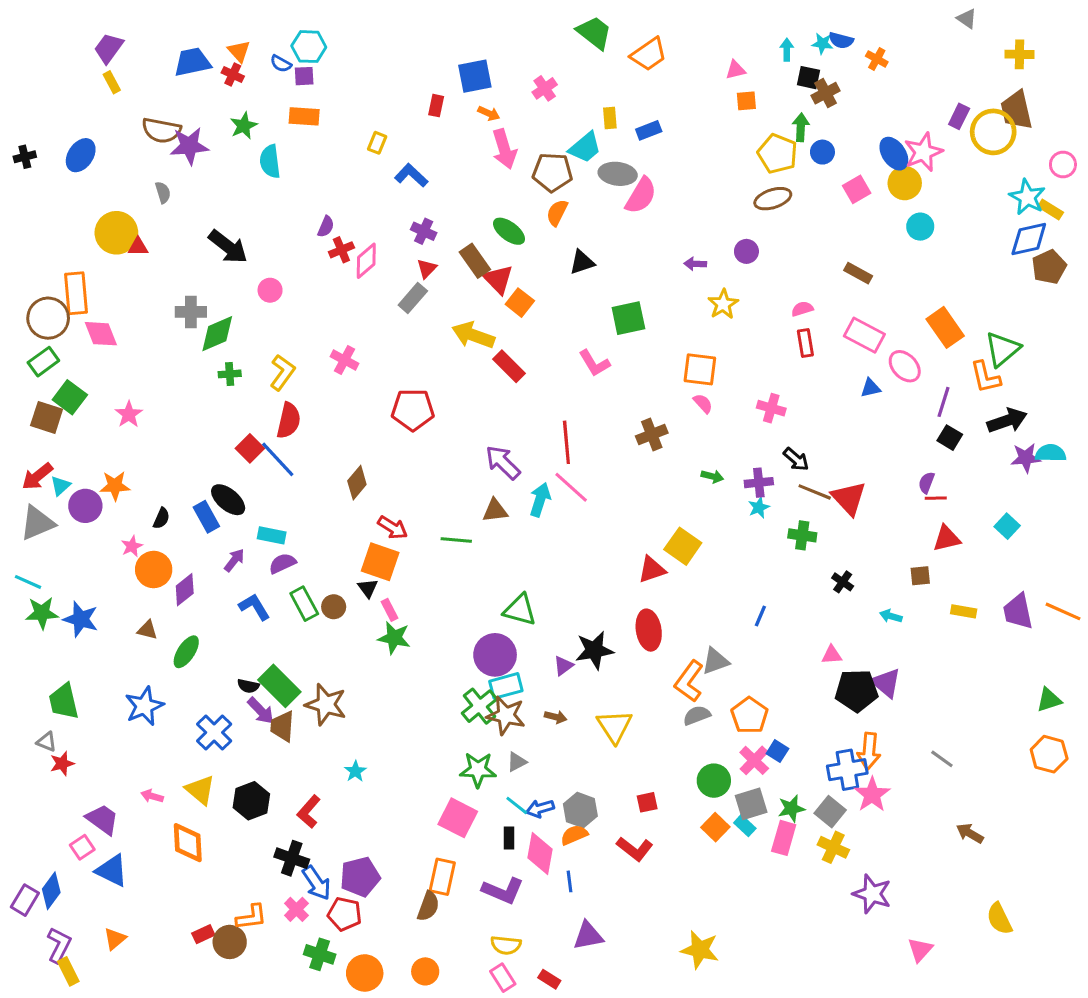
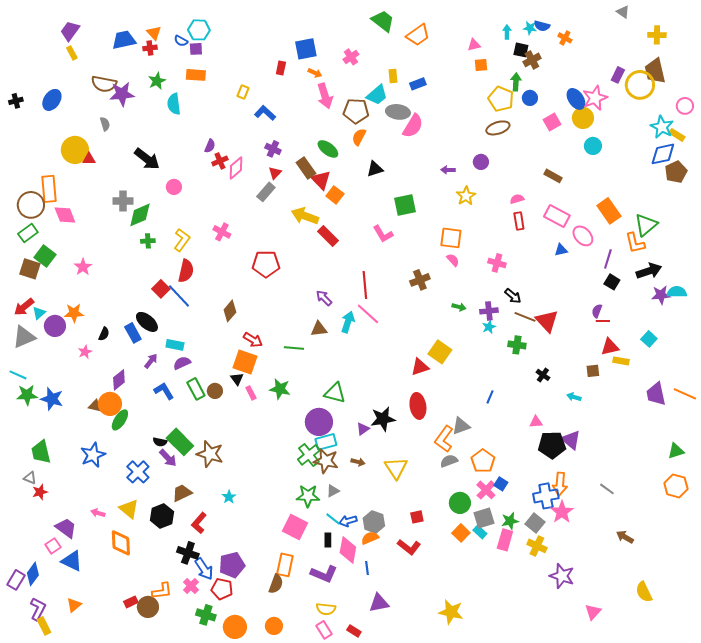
red cross: (233, 74) -> (150, 48), turned -32
purple arrow: (503, 462) -> (324, 298), size x0.7
orange circle: (154, 570) -> (110, 404), moved
yellow rectangle: (964, 611) -> (621, 361), moved
green star: (394, 638) -> (280, 389), moved
brown trapezoid: (282, 726) -> (182, 493), moved, turned 60

